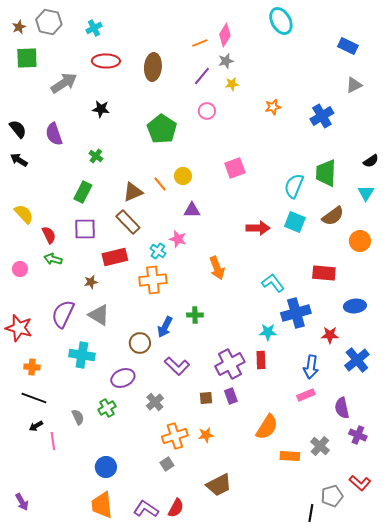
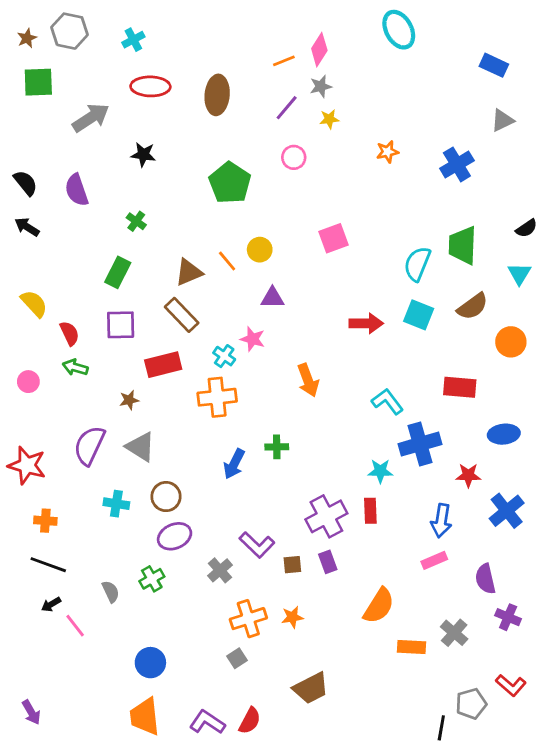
brown circle: (140, 343) -> (166, 497), moved
cyan cross: (82, 355) -> (116, 504), size x0.7
purple L-shape: (177, 366) -> (257, 545), moved
pink line: (53, 441) -> (75, 626), turned -30

